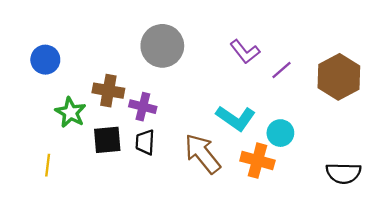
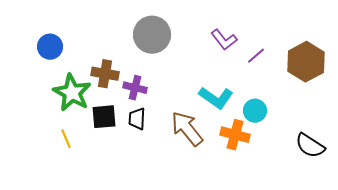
green star: (71, 112) -> (72, 93), size x1.4
yellow line: (48, 165) -> (66, 139), moved, turned -30
black semicircle: (343, 173) -> (310, 146), turned 32

